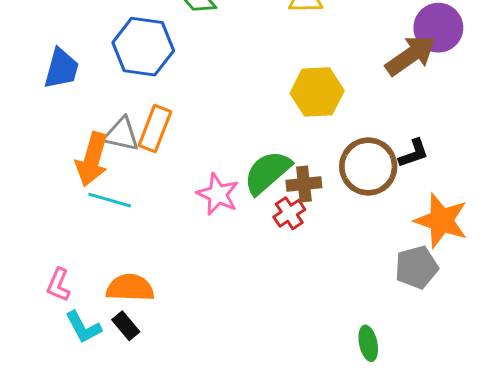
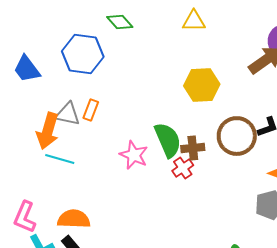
blue trapezoid: (61, 69) -> (27, 69), turned 128
orange rectangle: (155, 129) -> (91, 110), size x0.7
green semicircle: (267, 172) -> (168, 140), turned 108
pink L-shape: (58, 285) -> (25, 217), size x1.4

